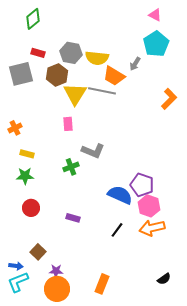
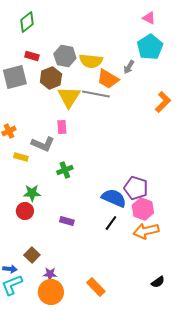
gray L-shape: (93, 151) -> (43, 144), moved
green star: (25, 176) -> (32, 193), moved
black line: (117, 230) -> (111, 223), moved
orange rectangle: (102, 284) -> (96, 287), turned -66

